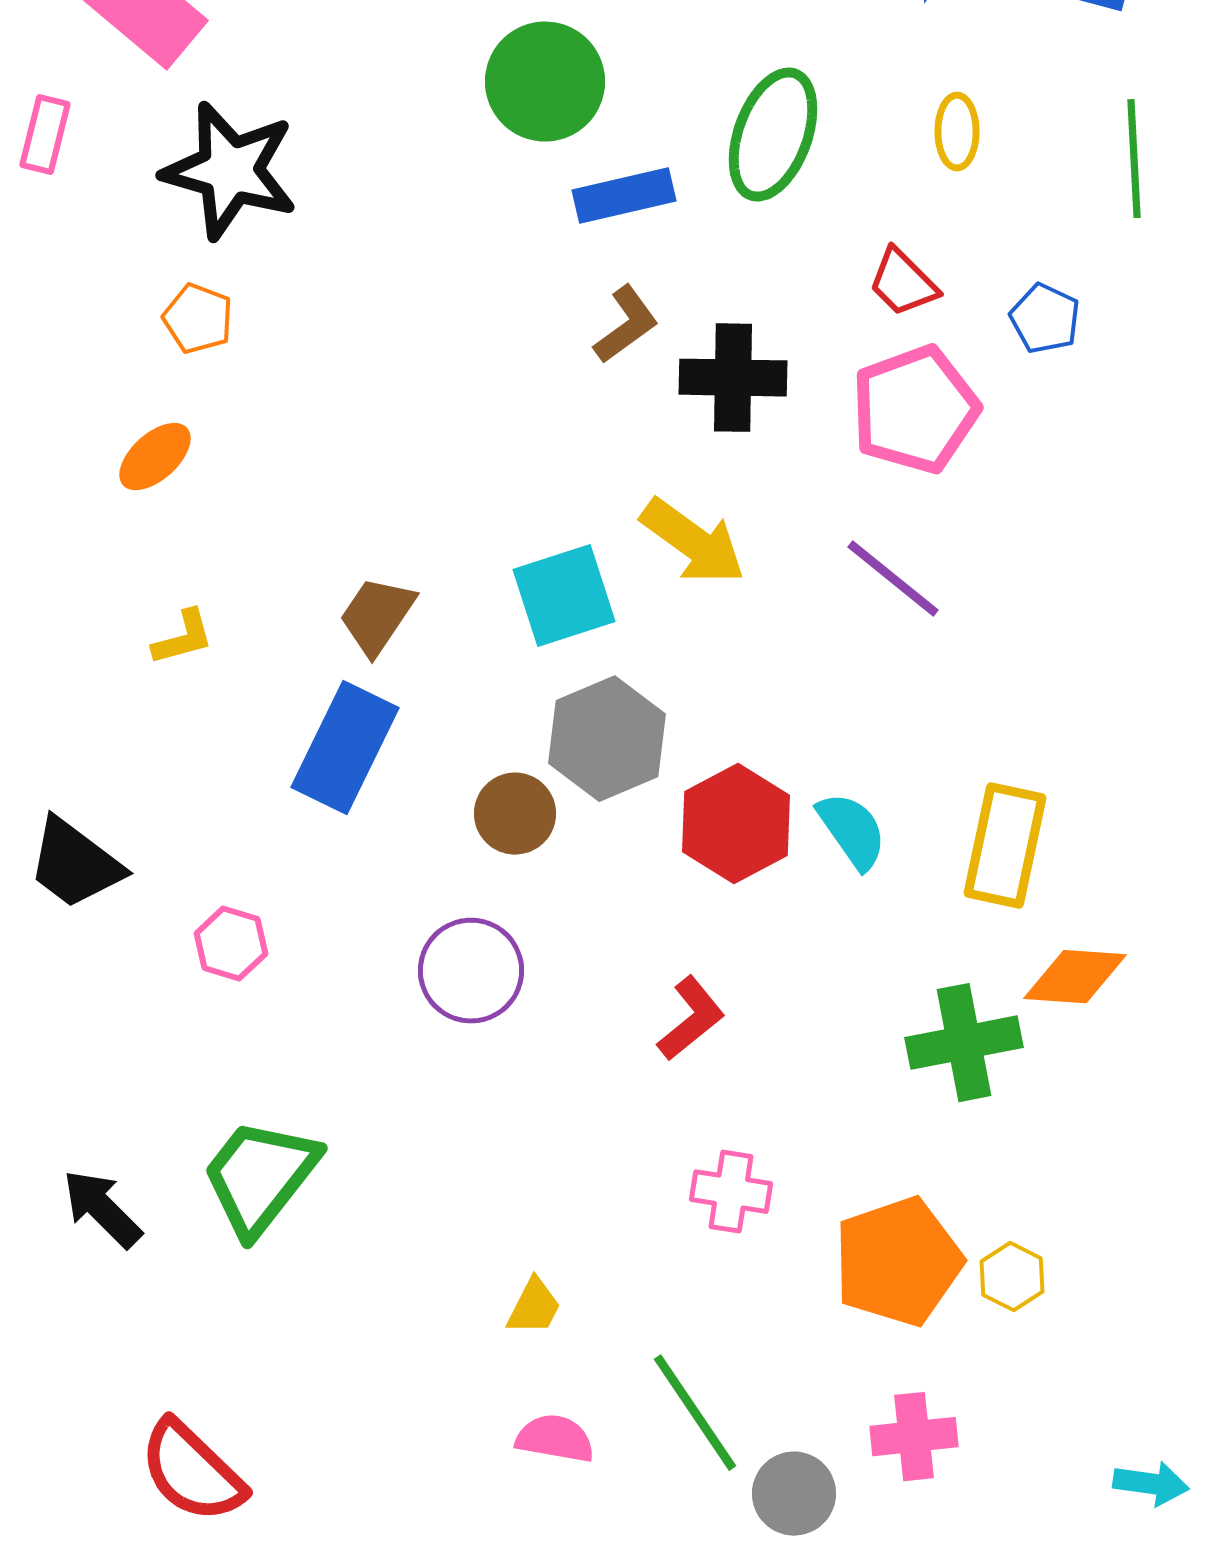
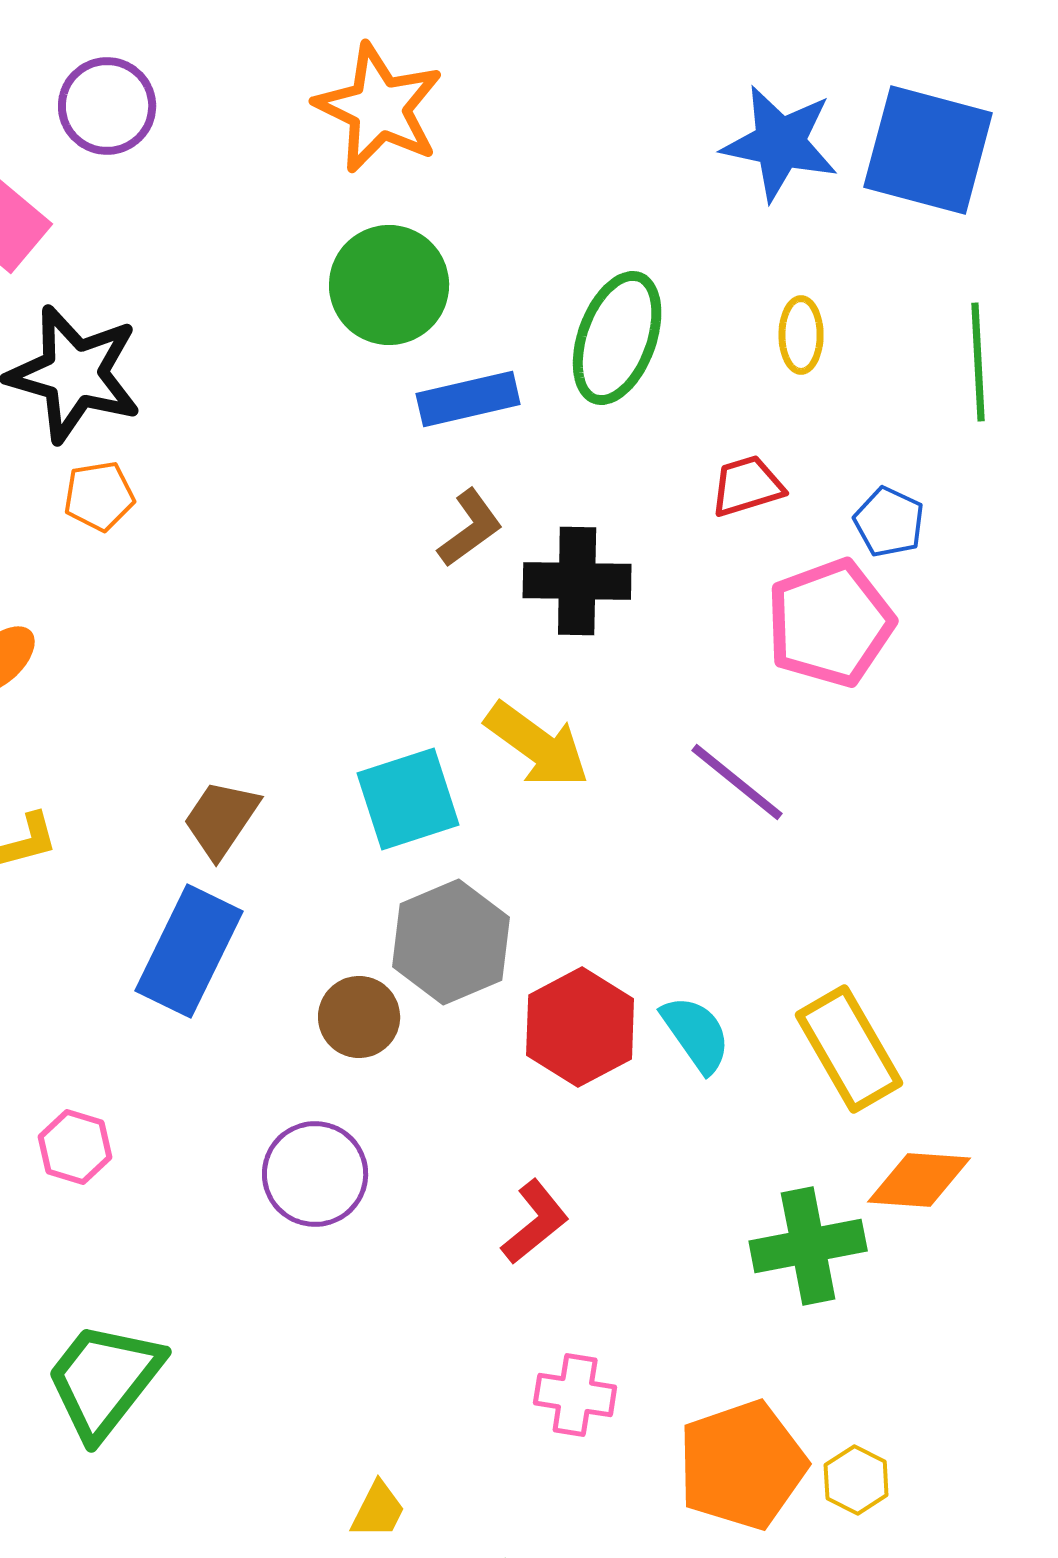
red trapezoid: (903, 283) -> (747, 486), turned 118
orange pentagon: (198, 319) -> (99, 496), moved, turned -30
pink pentagon: (915, 410) -> (830, 623), moved
yellow rectangle: (1005, 846) -> (849, 1049), turned -42

